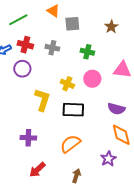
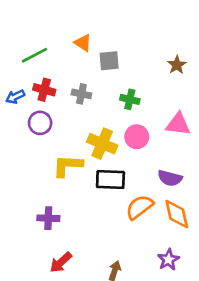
brown star: (111, 27) -> (177, 65), moved
yellow cross: (67, 84) -> (102, 144), size x1.5
yellow L-shape: (42, 100) -> (68, 166), turned -105
orange semicircle: (70, 144) -> (139, 207), moved
purple star: (108, 159) -> (168, 260), moved

